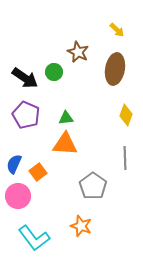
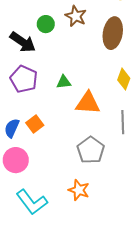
green circle: (54, 72) -> (46, 24), moved
orange triangle: (65, 144) -> (88, 103), moved
orange square: (38, 172) -> (35, 124), moved

